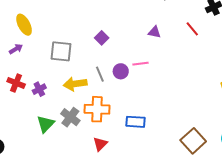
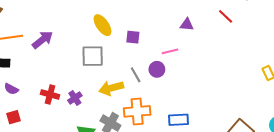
yellow ellipse: (24, 25) -> (102, 25), moved
purple square: (102, 38) -> (133, 37), turned -32
purple arrow: (16, 49) -> (43, 40), moved, size x1.5
pink line: (140, 64) -> (170, 51), moved

